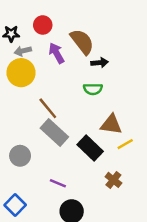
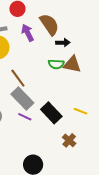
brown triangle: (111, 124) -> (72, 64), moved
yellow line: (125, 144) -> (80, 111), turned 48
purple line: (58, 183) -> (25, 117), moved

